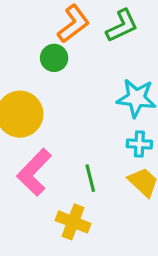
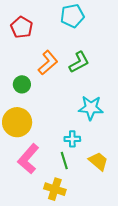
green circle: (54, 58) -> (22, 84), moved
cyan cross: (139, 144) -> (72, 139), moved

